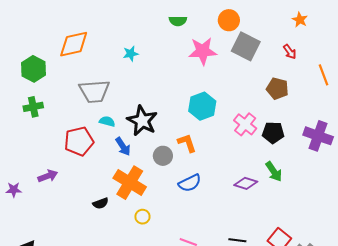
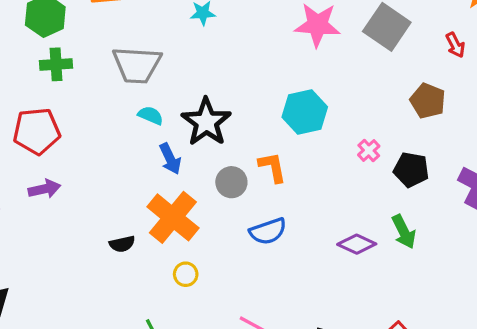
green cross: (33, 107) -> (56, 64), moved
pink cross: (245, 124) -> (369, 150), size x0.6
red pentagon: (79, 141) -> (37, 131), moved

